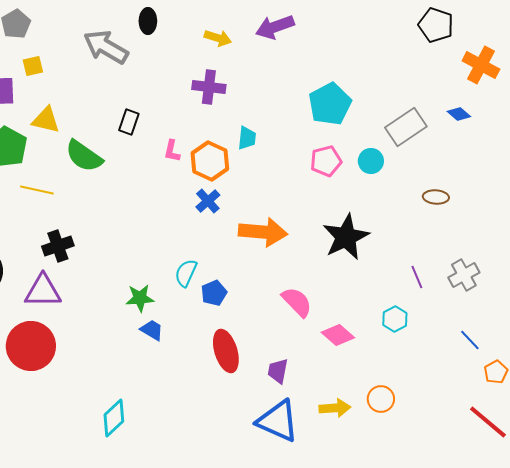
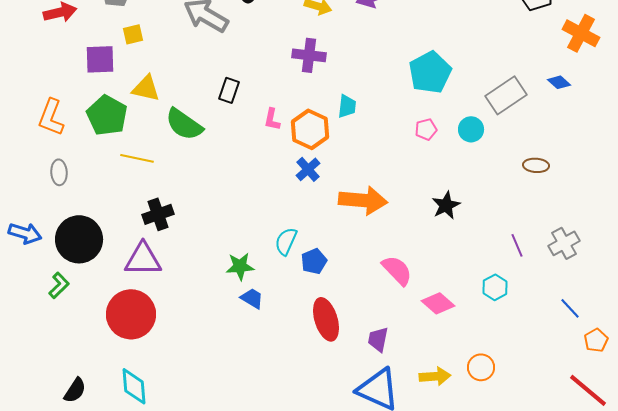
pink pentagon: (326, 161) -> (426, 129), size x0.7
black star: (346, 237) -> (446, 205), size x0.6
cyan diamond: (114, 418) -> (134, 386), moved, turned -51

